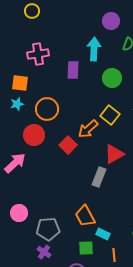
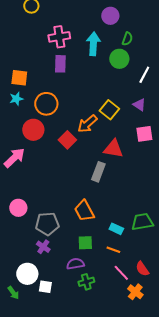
pink cross: (38, 54) -> (59, 37), moved
purple rectangle: (73, 70) -> (60, 64), moved
green circle: (112, 78) -> (119, 59), moved
red triangle: (114, 154) -> (113, 149), turned 40
cyan rectangle: (103, 234) -> (116, 229), moved
orange line: (114, 255) -> (113, 250), turned -64

